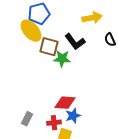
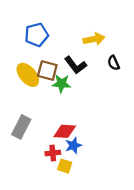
yellow ellipse: (31, 31) -> (28, 75), moved
gray rectangle: (27, 119) -> (21, 127), moved, size x1.5

